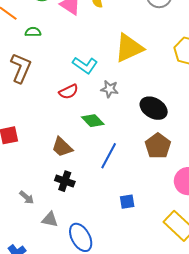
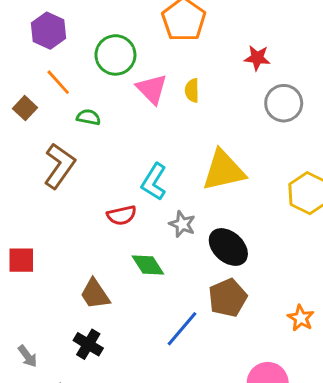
cyan L-shape: (85, 65) -> (154, 182), turned 75
black ellipse: (154, 108) -> (228, 247), moved
brown pentagon: (158, 146) -> (228, 298), moved
blue line: (109, 156) -> (182, 329), moved

